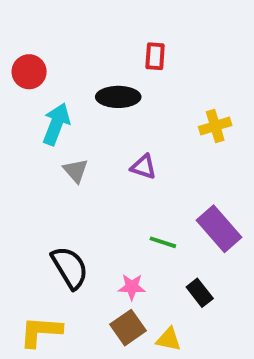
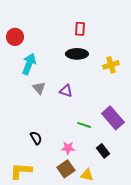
black ellipse: (118, 97) -> (77, 54), moved
purple triangle: (143, 167) -> (66, 91), moved
black semicircle: (70, 268) -> (36, 138), size x0.6

